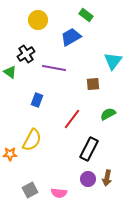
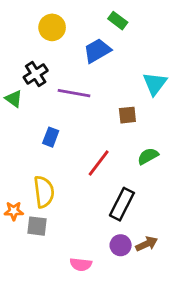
yellow semicircle: (32, 140) -> (44, 192), turned -35
brown arrow: (107, 178) -> (147, 244), turned -126
gray square: (30, 190) -> (37, 226), moved, turned 35

